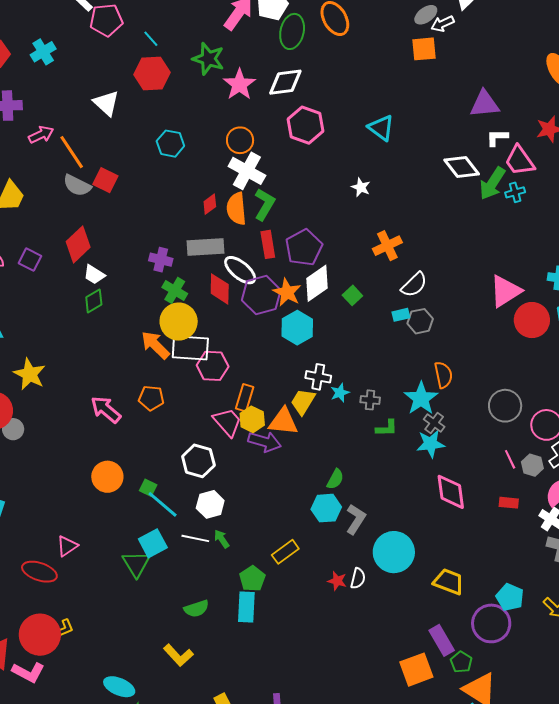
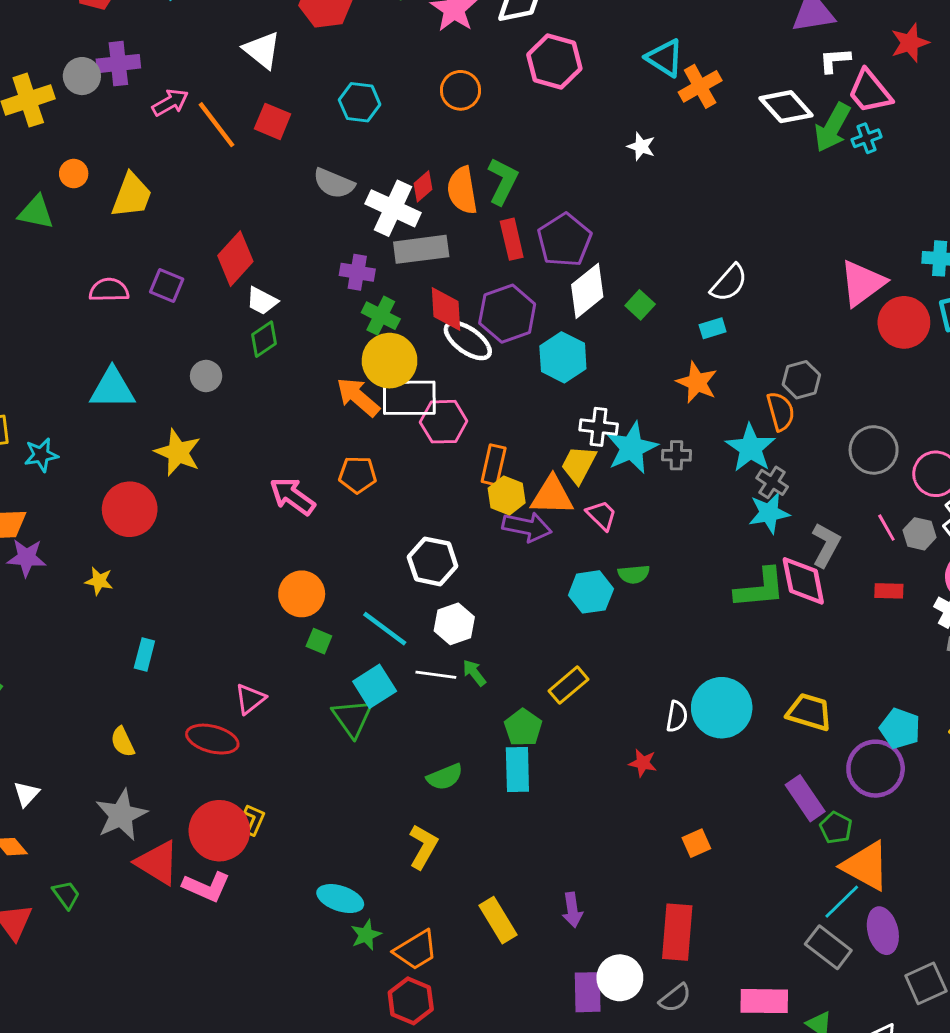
white cross: (247, 171) -> (393, 208), moved
red square: (105, 180) -> (273, 121), moved
gray semicircle: (77, 185) -> (334, 183), moved
orange cross: (387, 246) -> (700, 86), moved
white ellipse: (240, 270) -> (468, 341), moved
orange star: (287, 292) -> (697, 382), moved
gray hexagon: (420, 321) -> (801, 380), moved
cyan star: (340, 393) -> (632, 448), size x1.8
pink trapezoid: (227, 422) -> (601, 515), moved, size x0.7
green L-shape: (387, 428) -> (760, 588), moved, size x1.6
gray circle: (13, 429) -> (206, 376), moved
green semicircle: (335, 479) -> (634, 574), turned 60
green square: (148, 488) -> (319, 641), moved
cyan hexagon: (326, 508) -> (591, 592), moved
gray L-shape: (356, 519) -> (826, 545), moved
cyan circle: (394, 552) -> (722, 708), moved
red star: (337, 581) -> (643, 763), moved
yellow L-shape: (64, 629) -> (254, 820), turned -40
yellow L-shape: (178, 655) -> (423, 847), turned -104
orange square: (416, 670) -> (696, 843), moved, size x0.6

